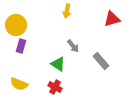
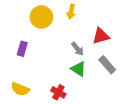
red triangle: (112, 19) -> (101, 36), moved
yellow circle: (16, 25) -> (41, 17), moved
green triangle: (58, 64) -> (79, 69), moved

